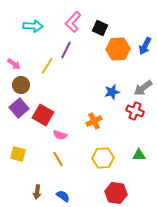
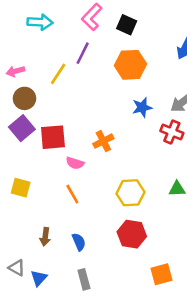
orange hexagon: (118, 49) -> (130, 65), moved
pink arrow: (14, 64) -> (15, 71), turned 128
red square: (43, 115) -> (53, 137), turned -35
orange cross: (94, 121) -> (103, 141), moved
red hexagon: (116, 193) -> (132, 234), moved
blue semicircle: (63, 196) -> (79, 242), turned 32

